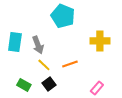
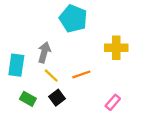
cyan rectangle: (15, 42) -> (16, 65), moved
gray arrow: (38, 45) -> (44, 52), turned -144

